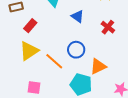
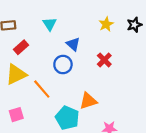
blue circle: (76, 50) -> (63, 65), moved
pink square: (34, 88) -> (16, 115), turned -32

